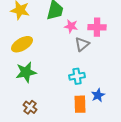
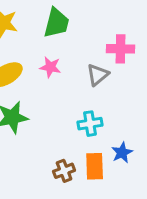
pink star: (71, 26) -> (50, 67), moved
brown cross: (30, 107) -> (64, 171), moved, turned 32

